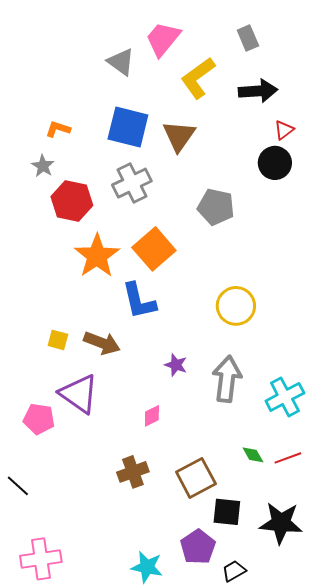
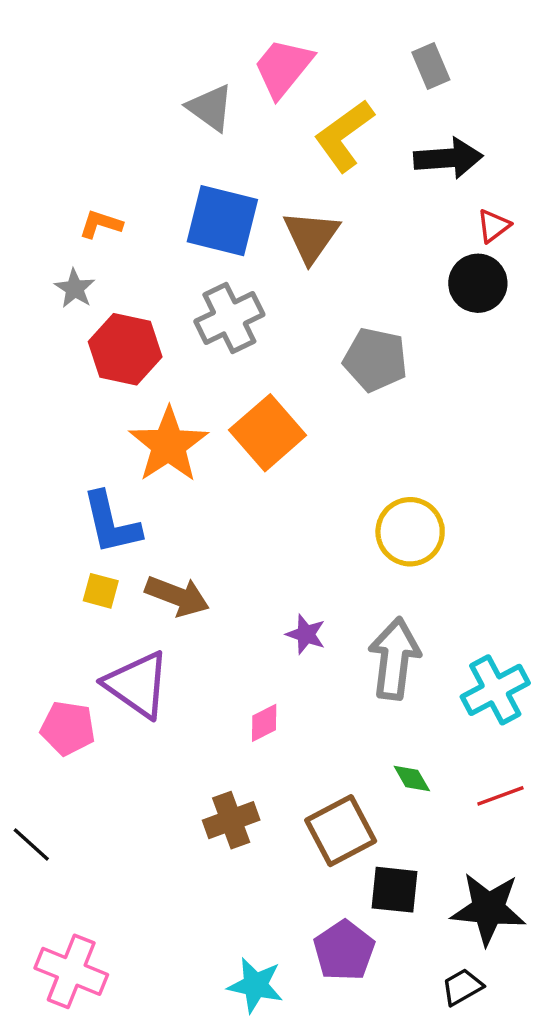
blue L-shape: (139, 301) -> (111, 523), moved
green diamond: (253, 455) -> (412, 778), moved
pink cross: (41, 559) -> (71, 971), turned 30
black trapezoid: (234, 571) -> (462, 987), moved

